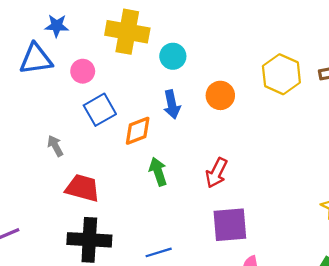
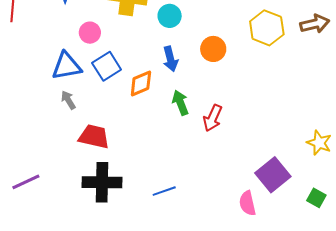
blue triangle: (36, 59) -> (67, 66), moved
green arrow: (158, 172) -> (180, 103), moved
purple square: (230, 225) -> (273, 175), moved, turned -32

